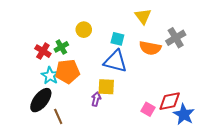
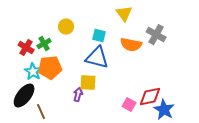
gray cross: (176, 38) -> (156, 35), turned -30

